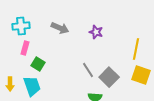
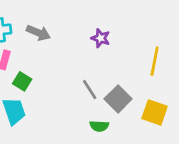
gray arrow: (60, 28) -> (38, 33), moved
yellow square: (141, 75) -> (155, 112), moved

